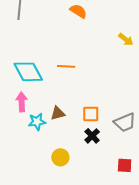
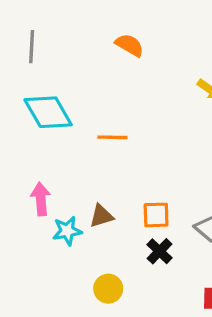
cyan diamond: (28, 72) -> (48, 112), moved

